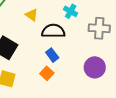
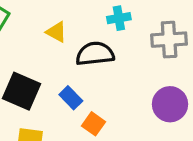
cyan cross: (71, 11) -> (119, 18), turned -32
blue rectangle: (52, 55) -> (71, 98), moved

